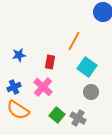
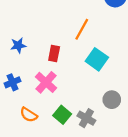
gray circle: (91, 92) -> (112, 100), moved
orange semicircle: (18, 110) -> (29, 115), moved, size x0.7

